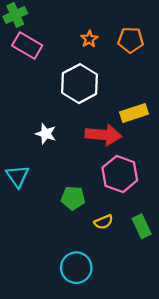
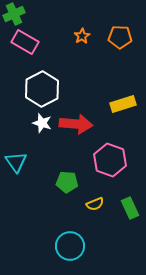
white hexagon: (80, 84) -> (42, 89), moved
red arrow: (103, 135) -> (76, 124), moved

